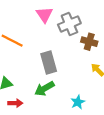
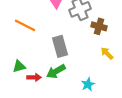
red arrow: (15, 103) -> (34, 77), moved

